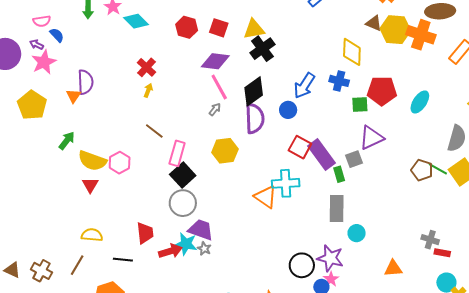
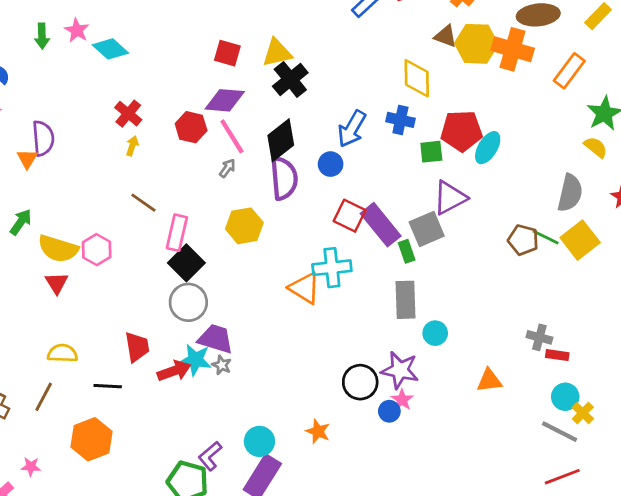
red hexagon: (187, 27) -> (191, 127), moved
cyan ellipse: (420, 102) -> (488, 148), moved
gray square: (354, 159) -> (427, 229), size x1.4

